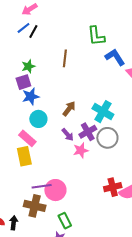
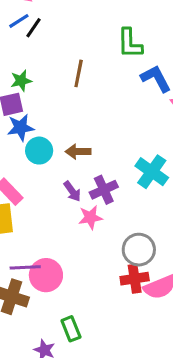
brown arrow: (69, 109) -> (78, 152), turned -133
cyan cross: (103, 112) -> (152, 172), moved
cyan circle: (38, 119) -> (39, 151), moved
gray circle: (107, 138) -> (139, 250), moved
green rectangle: (65, 221) -> (71, 329), moved

